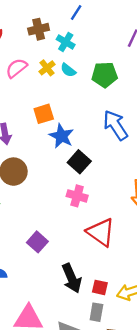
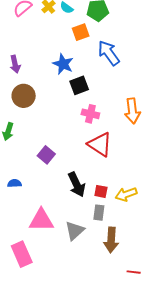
orange square: (44, 114) -> (81, 32), moved
black square: (79, 162) -> (79, 85), turned 30
pink cross: (77, 196) -> (90, 114), moved

